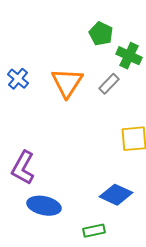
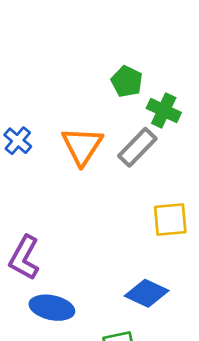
gray rectangle: (109, 84) -> (137, 147), size x1.4

